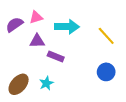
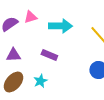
purple triangle: (37, 41) -> (13, 55), moved

